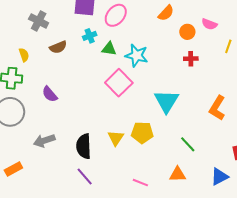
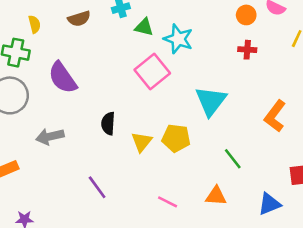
purple semicircle: (50, 94) -> (63, 78), size x1.5
black semicircle: (84, 146) -> (108, 124), moved, size x0.7

